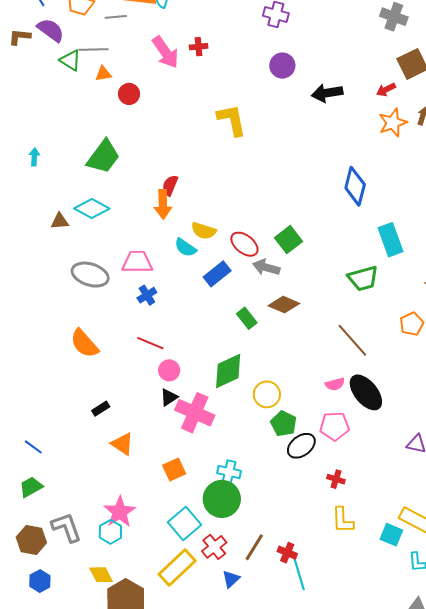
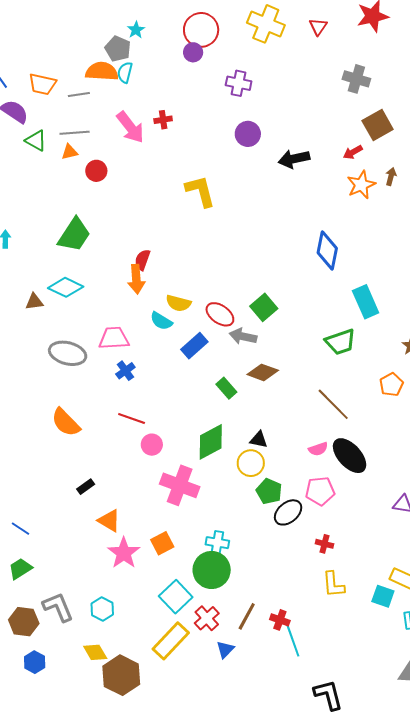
gray line: (93, 50) -> (75, 133), moved
black triangle: (169, 397) -> (259, 440), moved, turned 48
pink star: (120, 512) -> (124, 553), moved

